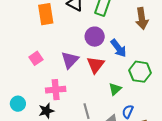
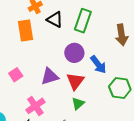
purple triangle: (70, 60) -> (50, 76), turned 30
green triangle: (115, 89) -> (78, 104), moved
pink cross: (56, 90) -> (35, 106), turned -30

